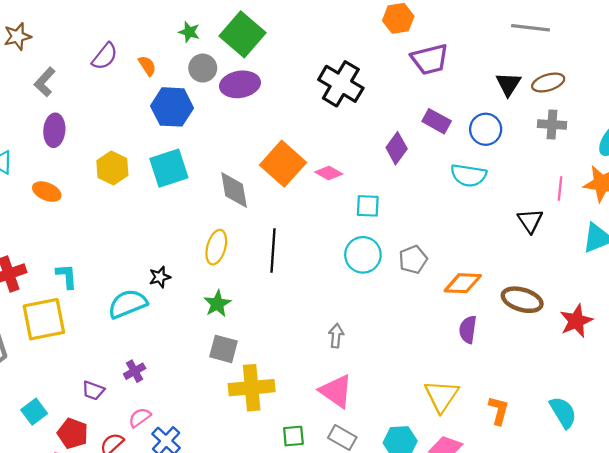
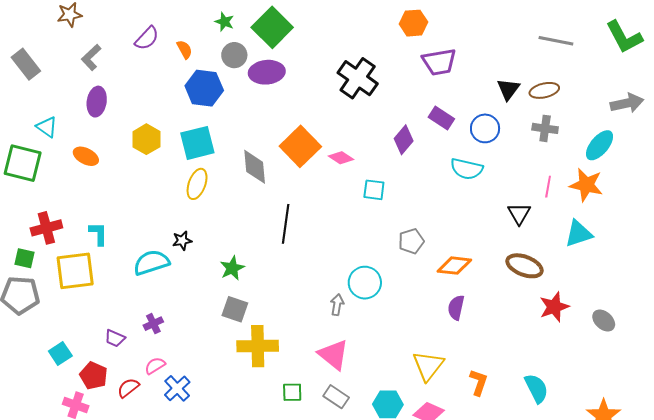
gray line: (531, 28) -> (556, 41), moved
yellow ellipse: (216, 247) -> (197, 184), moved
cyan circle: (363, 255) -> (365, 283), moved
brown ellipse: (522, 300) -> (524, 266), moved

